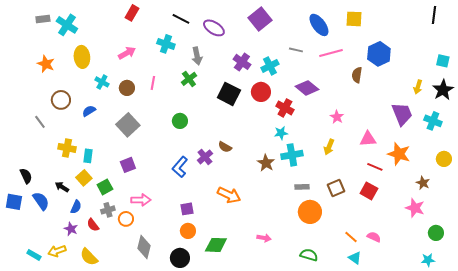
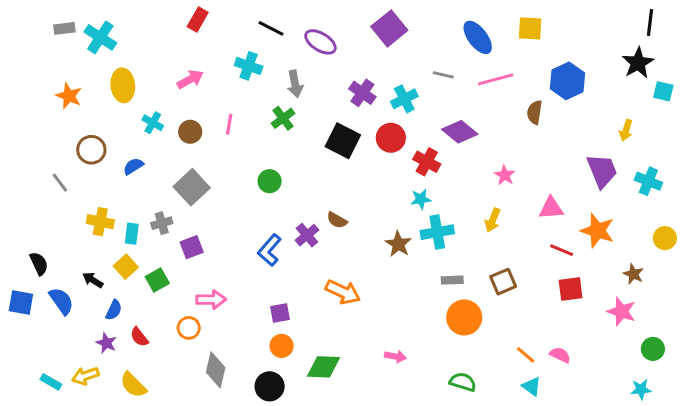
black star: (443, 90) -> (638, 63), moved
red square: (369, 191) -> (571, 289), moved, turned -36
gray cross: (108, 210) -> (162, 223), moved

